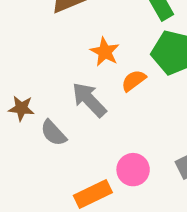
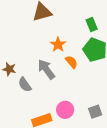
orange semicircle: (134, 81) -> (72, 62), turned 80

